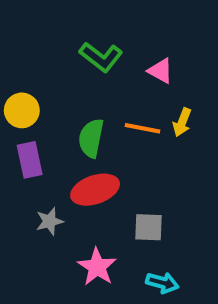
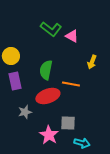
pink triangle: (160, 71) -> (72, 36), moved
orange line: (143, 128) -> (71, 84), moved
gray square: (149, 227) -> (68, 123), moved

